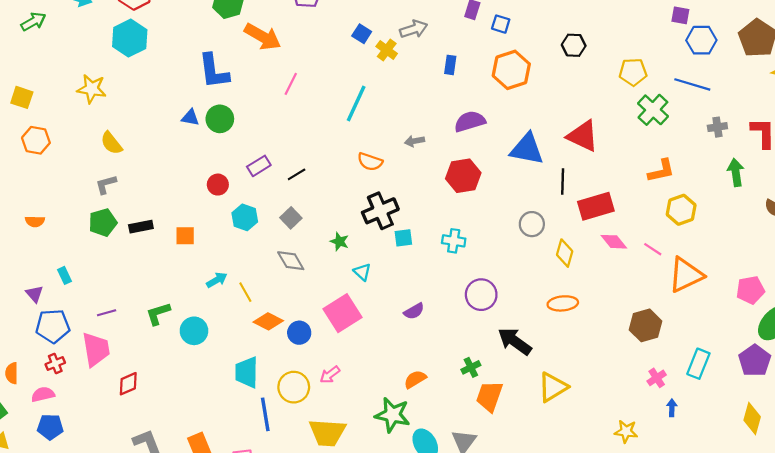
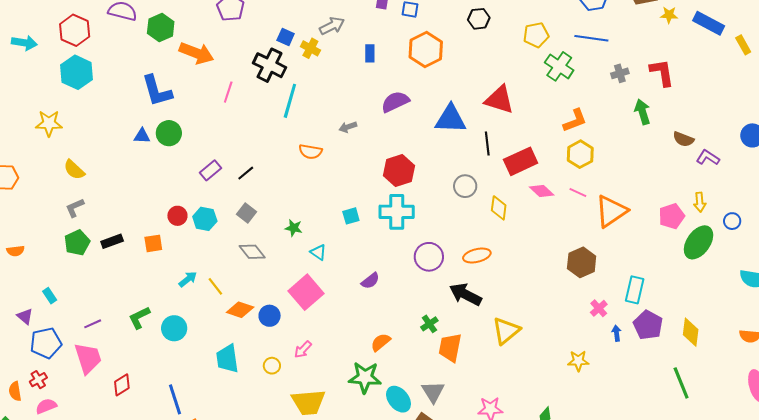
red hexagon: (463, 176) -> (399, 171), moved
red circle: (218, 185) -> (177, 216), moved
yellow hexagon: (681, 210) -> (580, 154), moved
black cross: (380, 211) -> (269, 65), moved, turned -32
cyan cross: (454, 241) -> (397, 212), size x1.6
orange ellipse: (563, 303) -> (477, 255), moved
purple pentagon: (755, 361) -> (648, 325), moved
red cross: (55, 364) -> (38, 380), moved
yellow circle: (294, 387) -> (272, 366), size x0.6
blue line: (265, 414) -> (175, 399), moved

